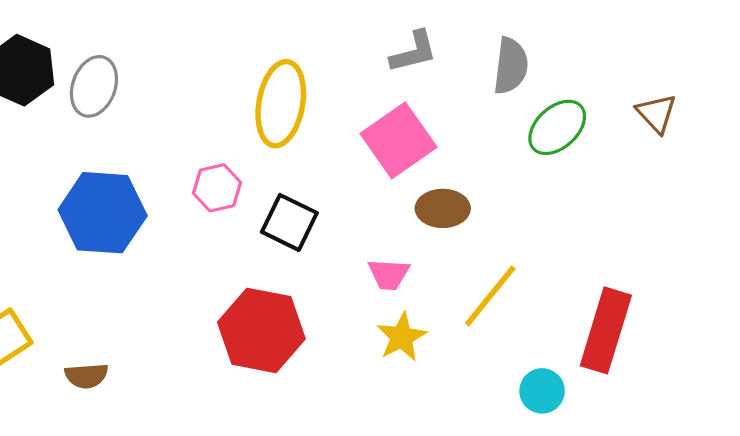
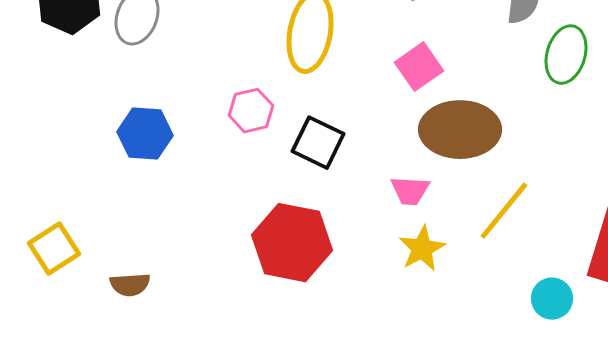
green ellipse: (557, 127) -> (566, 55), turned -32
pink square: (398, 140) -> (419, 67), size x0.7
brown ellipse: (443, 208) -> (460, 130), size x1.6
blue hexagon: (103, 213) -> (145, 134), size x0.7

